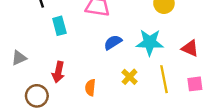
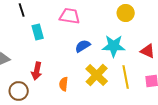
yellow cross: (130, 77) -> (97, 75), size x1.6

